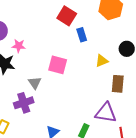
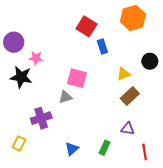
gray triangle: (35, 83) -> (65, 97), moved, turned 48
brown rectangle: (118, 84) -> (130, 96), moved, turned 42
purple triangle: (106, 113) -> (128, 129), size x0.6

